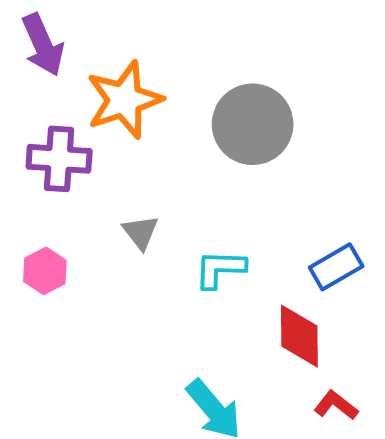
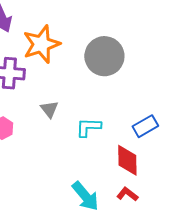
red L-shape: (336, 405) -> (127, 194), moved

